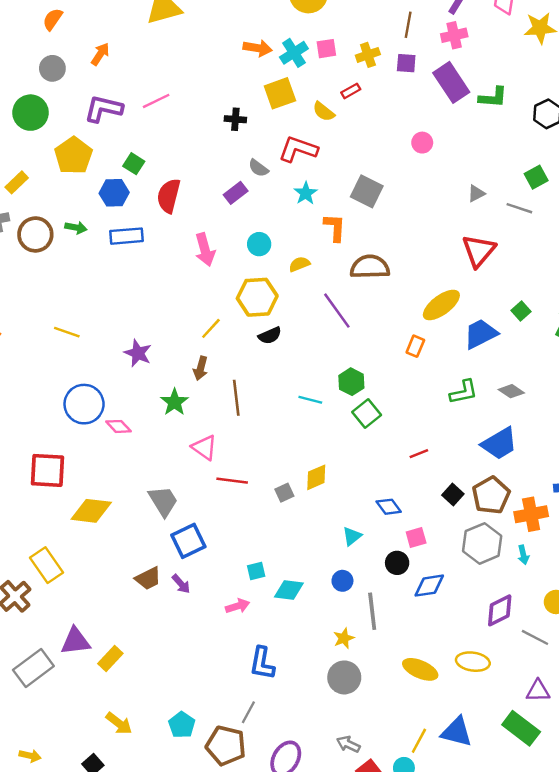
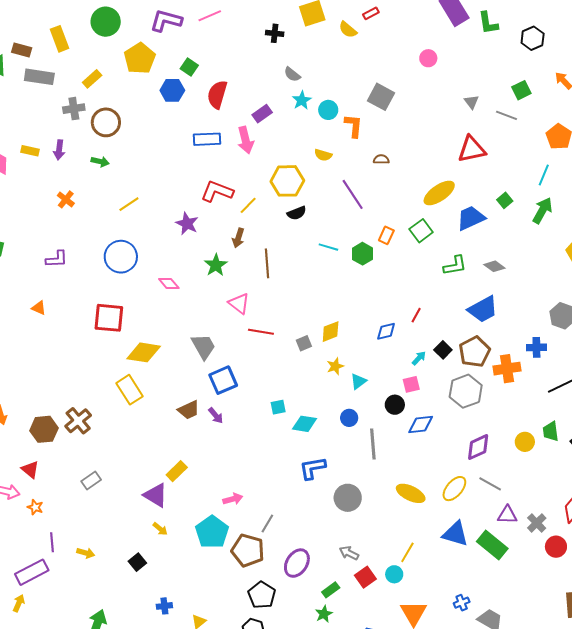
green L-shape: (493, 97) -> (488, 23), turned 75
red L-shape: (298, 149) -> (217, 191), moved
purple rectangle: (236, 193) -> (262, 114), moved
cyan star: (306, 193) -> (302, 100), moved
gray triangle: (476, 193) -> (471, 102), turned -42
green arrow: (76, 228) -> (100, 162), moved
blue rectangle: (126, 236) -> (207, 139), moved
cyan circle: (259, 244) -> (328, 110), moved
red triangle: (479, 251) -> (472, 149), turned 36
yellow semicircle: (299, 264) -> (323, 155), turned -144
brown semicircle: (370, 267) -> (381, 159), size x0.5
yellow line: (67, 332) -> (129, 204), turned -55
orange rectangle: (415, 346) -> (386, 235), moved
cyan line: (310, 400) -> (328, 247), moved
blue circle: (84, 404) -> (121, 257), moved
green square: (367, 413) -> (421, 231), moved
red line: (419, 454) -> (416, 315), turned -42
blue diamond: (389, 507) -> (386, 331), moved, turned -70
cyan arrow: (523, 555) -> (419, 358), moved, turned -126
yellow rectangle: (47, 565) -> (129, 390), moved
pink arrow: (238, 606) -> (233, 499), moved
gray line: (535, 637) -> (490, 484), moved
yellow star: (344, 638) -> (335, 366), moved
purple triangle: (75, 641) -> (156, 495), moved, turned 36
yellow rectangle: (110, 659) -> (177, 471), moved
yellow ellipse: (473, 662) -> (454, 489), turned -60
blue L-shape: (262, 663) -> (312, 468), moved, turned 68
gray rectangle: (33, 668) -> (91, 481), size x0.6
yellow arrow: (119, 723) -> (160, 529), size x0.7
cyan pentagon: (182, 725) -> (212, 532), size x1.5
blue triangle: (457, 732) -> (455, 534), moved

